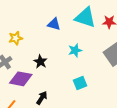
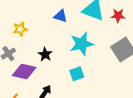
cyan star: (75, 50) -> (82, 44), size x1.6
cyan square: (80, 83) -> (77, 74), moved

